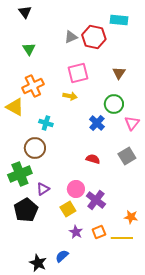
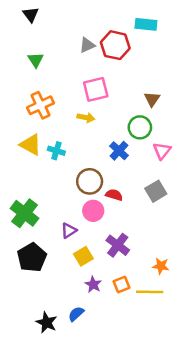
brown triangle: (119, 73) -> (152, 99), moved
yellow triangle: (15, 107) -> (31, 145), moved
brown circle: (35, 148) -> (90, 181), moved
green cross: (20, 174) -> (25, 213), turned -30
purple triangle: (43, 189) -> (69, 230), moved
pink circle: (76, 189) -> (93, 211), moved

